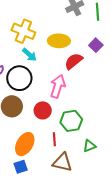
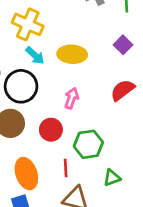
yellow ellipse: (59, 41) -> (72, 54), moved
red semicircle: (74, 61) -> (123, 90), moved
pink arrow: (58, 86) -> (72, 98), size x0.7
orange ellipse: (25, 144) -> (26, 174), turned -50

